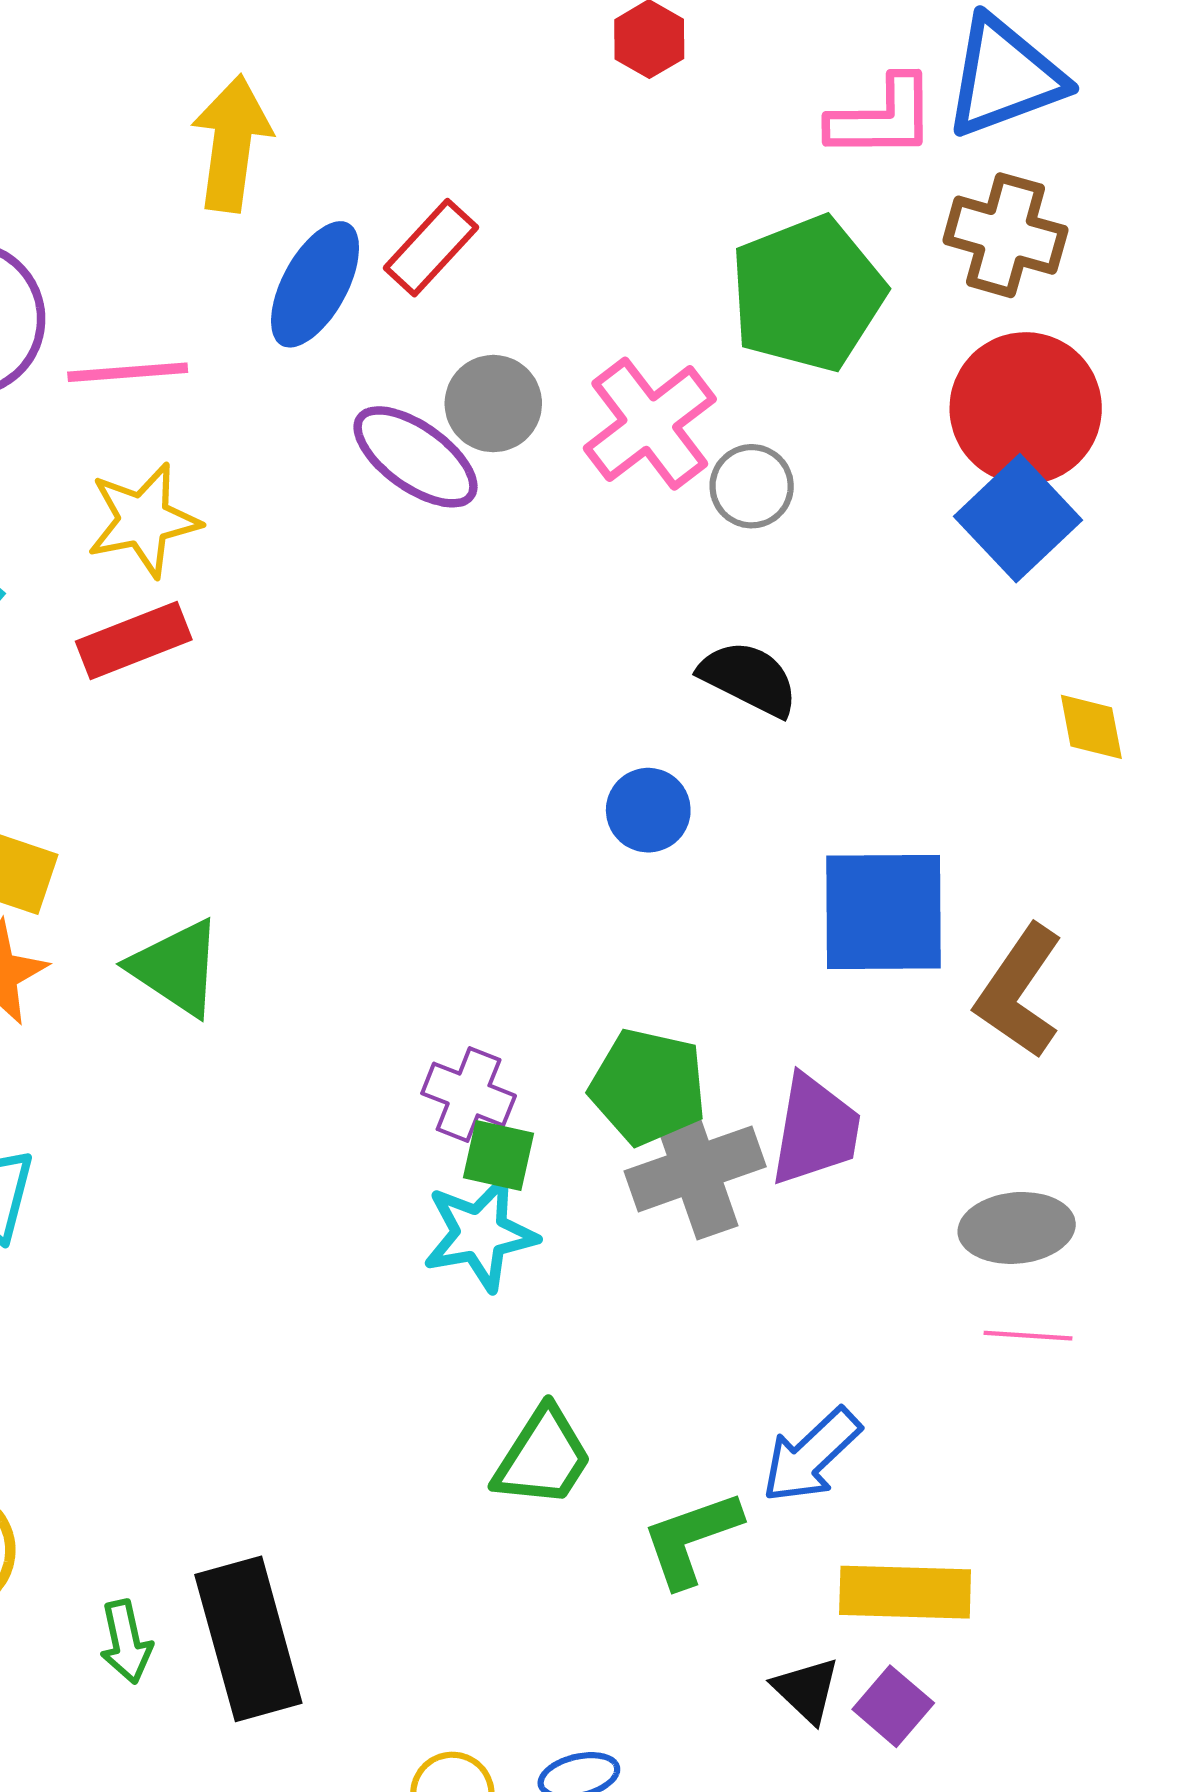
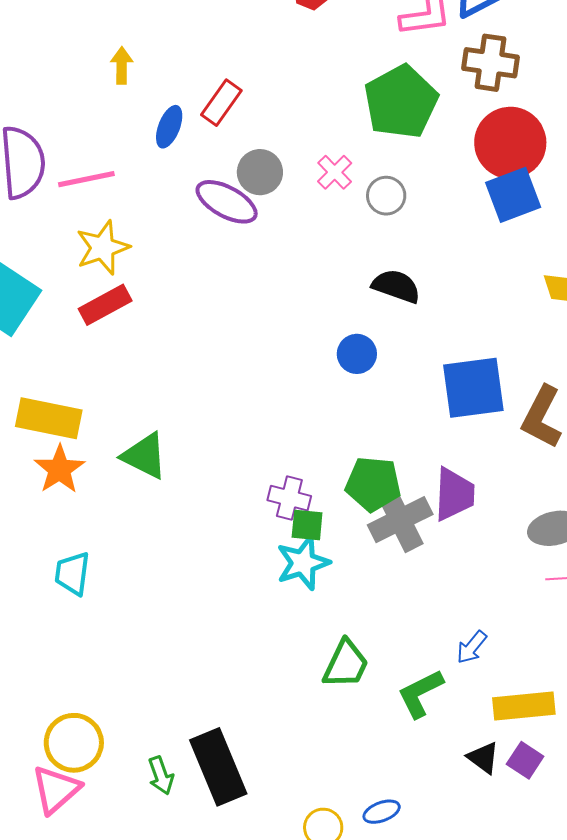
yellow arrow: (232, 143) -> (122, 65), size x0.6
blue ellipse: (315, 284) -> (169, 127), size x0.7
pink cross: (650, 424) -> (335, 172), size x0.6
blue square: (1018, 518) -> (513, 195), turned 30
blue arrow: (811, 1455) -> (472, 647), size x0.7

